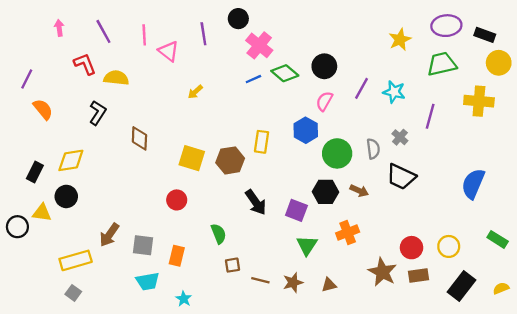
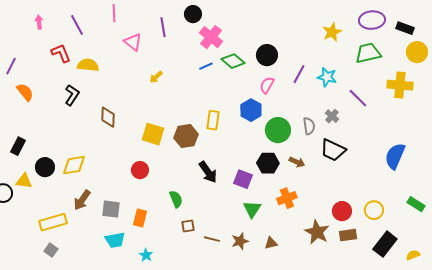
pink line: (144, 35) -> (114, 13), moved
purple line: (430, 116) -> (358, 98), turned -60
yellow diamond: (71, 160) -> (74, 165), moved
yellow semicircle: (501, 288) -> (413, 255), moved

